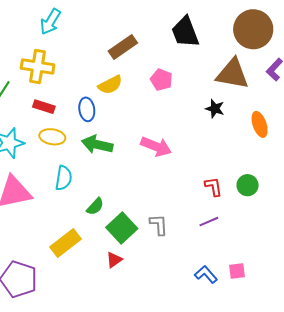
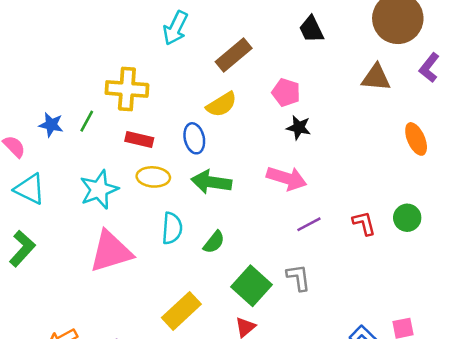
cyan arrow: (50, 22) -> (175, 28), moved
black trapezoid: (185, 32) -> (311, 29), size x0.7
brown triangle: (232, 74) -> (376, 78), size x0.7
black star: (215, 109) -> (299, 128), moved
green semicircle: (95, 207) -> (214, 242), moved
purple line: (209, 222) -> (309, 224), moved

